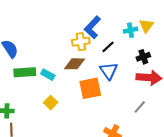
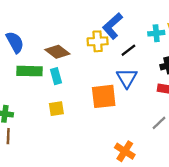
brown diamond: (74, 64) -> (57, 52), moved, turned 30
cyan rectangle: (48, 75) -> (56, 76), turned 40
yellow square: (51, 103) -> (56, 109), turned 32

